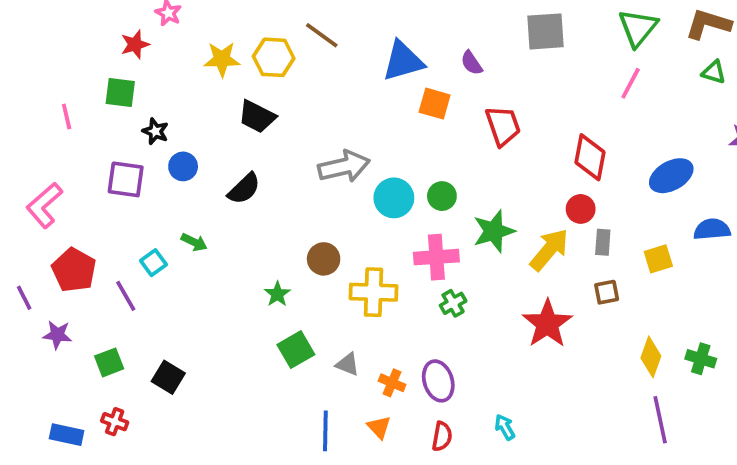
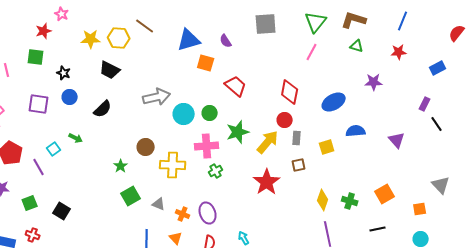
red trapezoid: (503, 126) -> (236, 86), moved, turned -30
black star: (155, 131) -> (64, 73), moved

